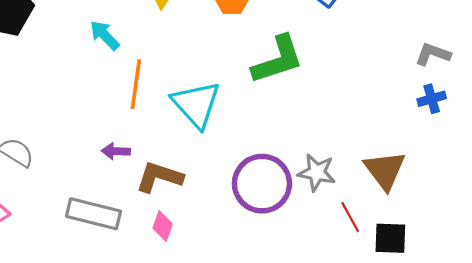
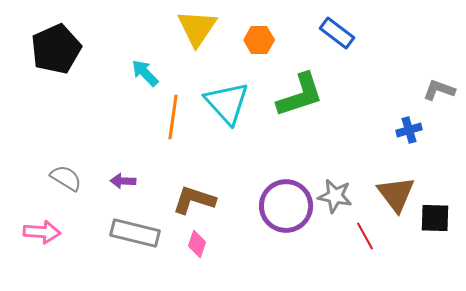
blue cross: (432, 99) -> (409, 130), moved
cyan triangle: (196, 104) -> (227, 103), moved
purple arrow: (116, 151) -> (123, 181), moved
black square: (390, 238) -> (435, 218), moved

